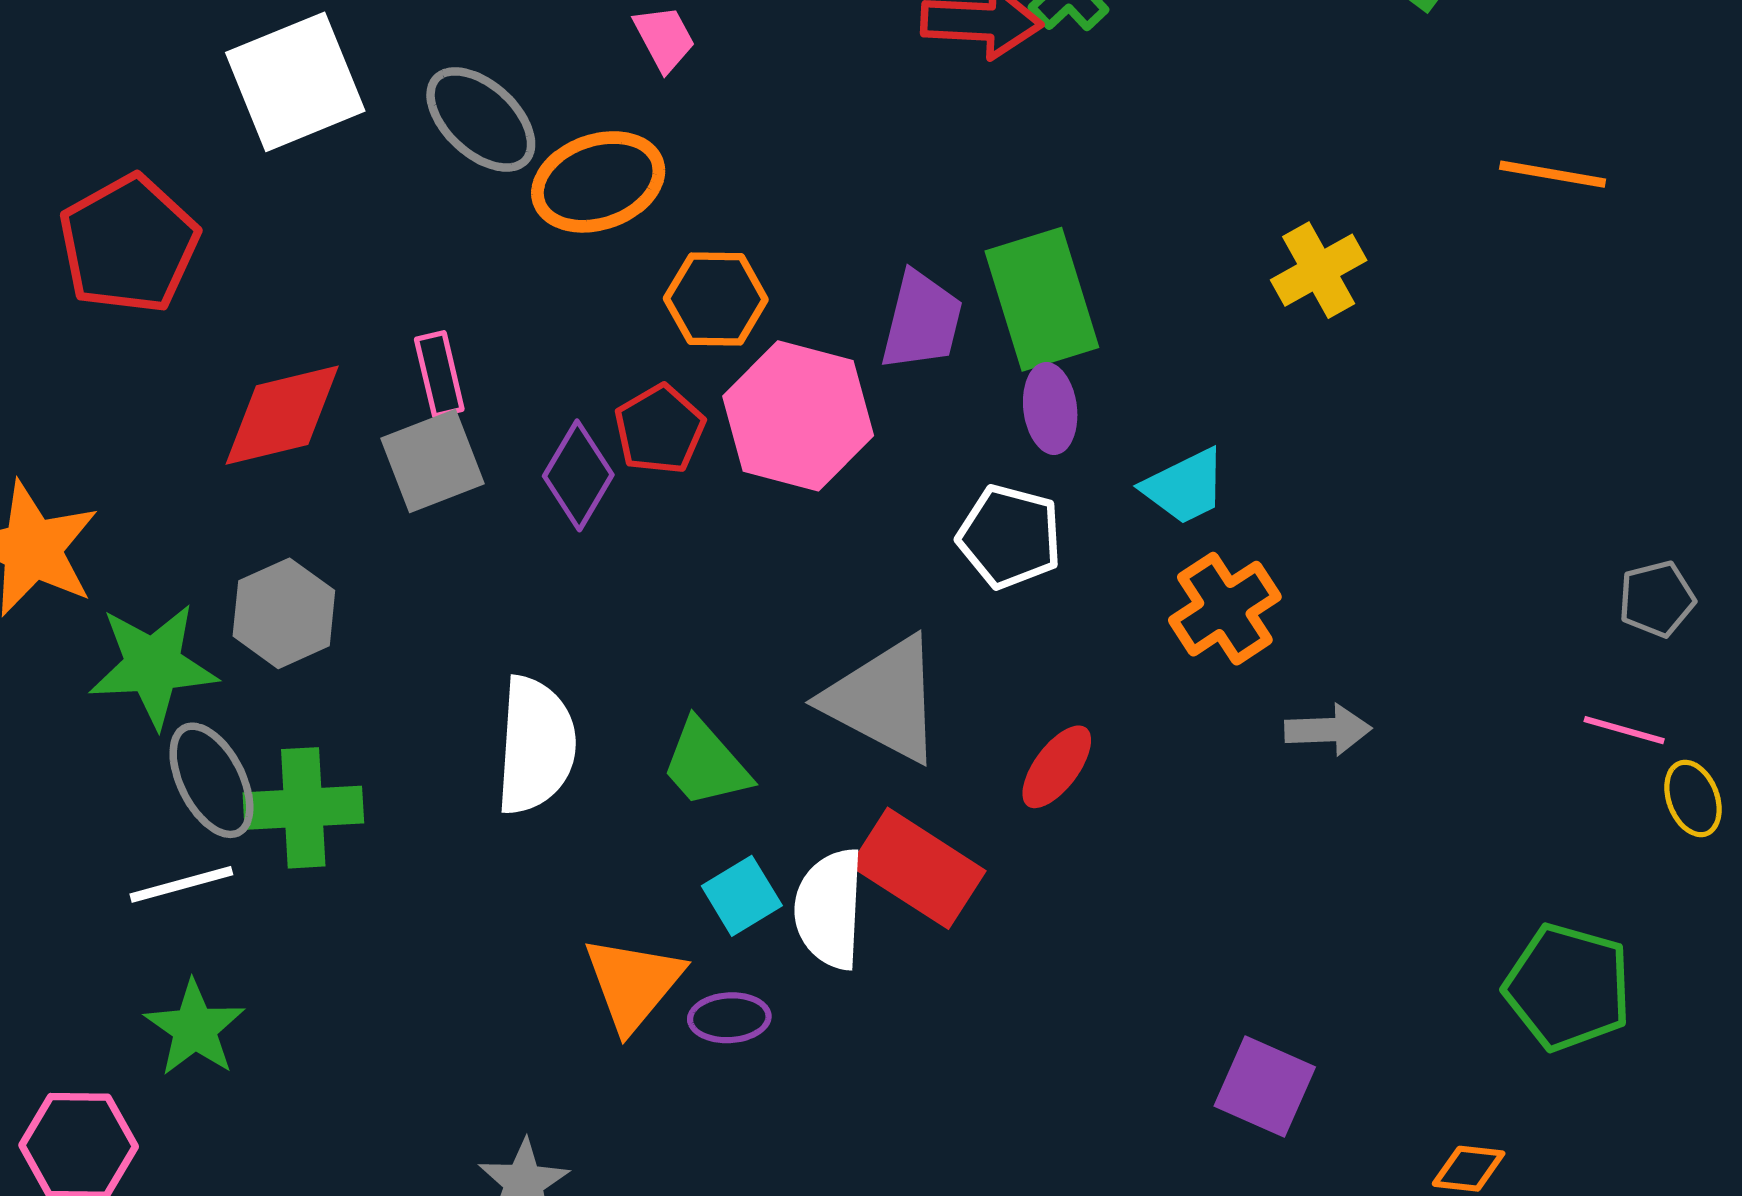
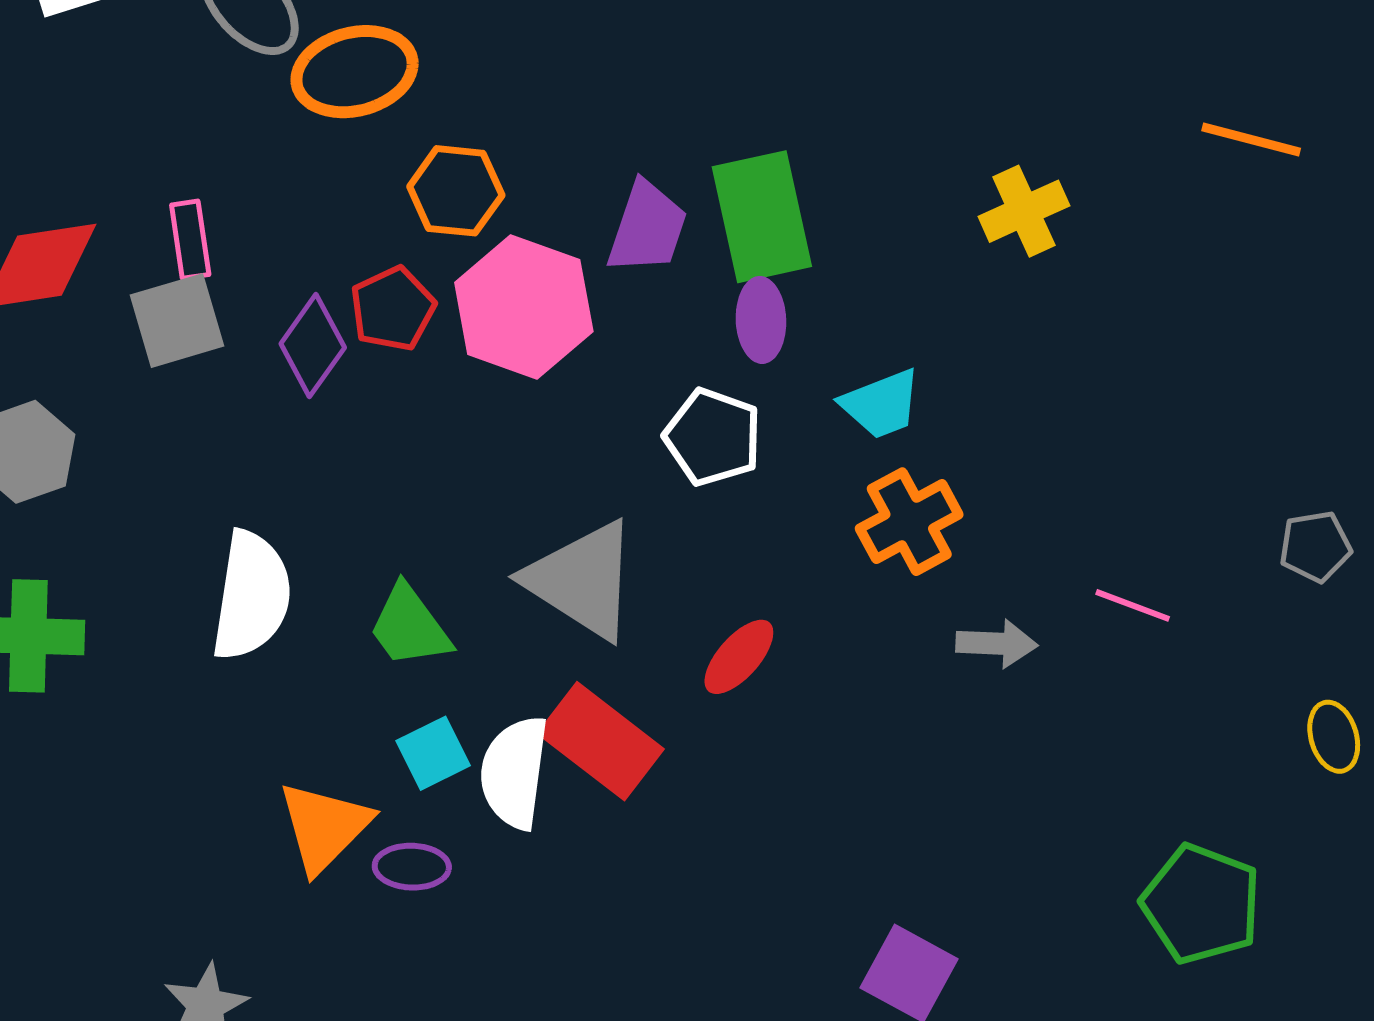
pink line: (1624, 730) -> (1133, 605), moved

